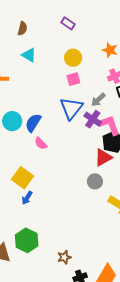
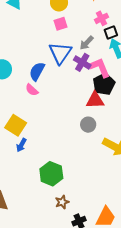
blue semicircle: (33, 123) -> (37, 71), moved
red triangle: (103, 157) -> (95, 100), turned 30
green hexagon: (27, 240) -> (51, 174), moved

